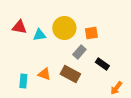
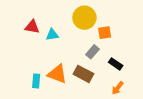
yellow circle: (64, 28) -> (84, 18), moved
orange triangle: (44, 74) -> (57, 74), size x1.5
orange arrow: (116, 88) -> (118, 88), moved

